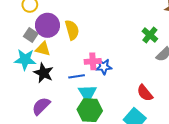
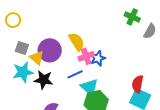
purple circle: (47, 25) -> (50, 50), moved
yellow semicircle: (72, 30) -> (77, 42), moved
yellow triangle: (43, 49) -> (37, 58), turned 42
red semicircle: (145, 93) -> (138, 84), moved, turned 66

